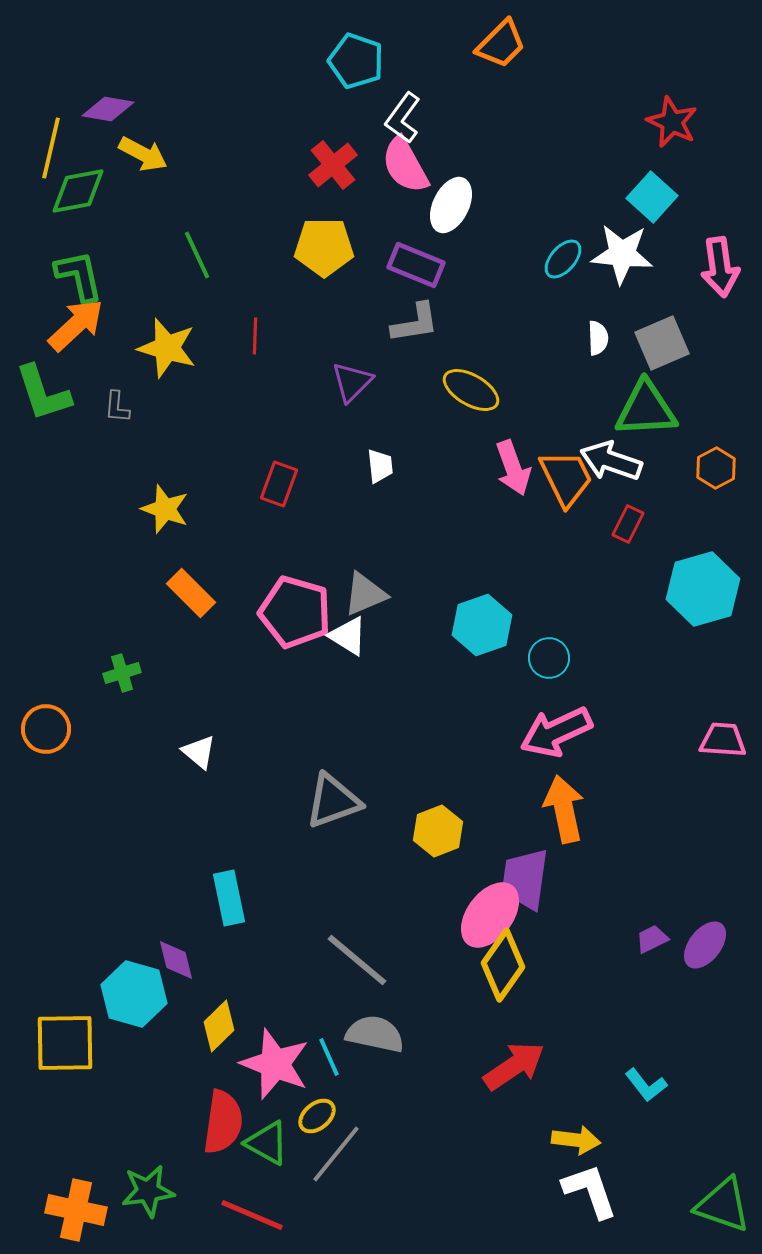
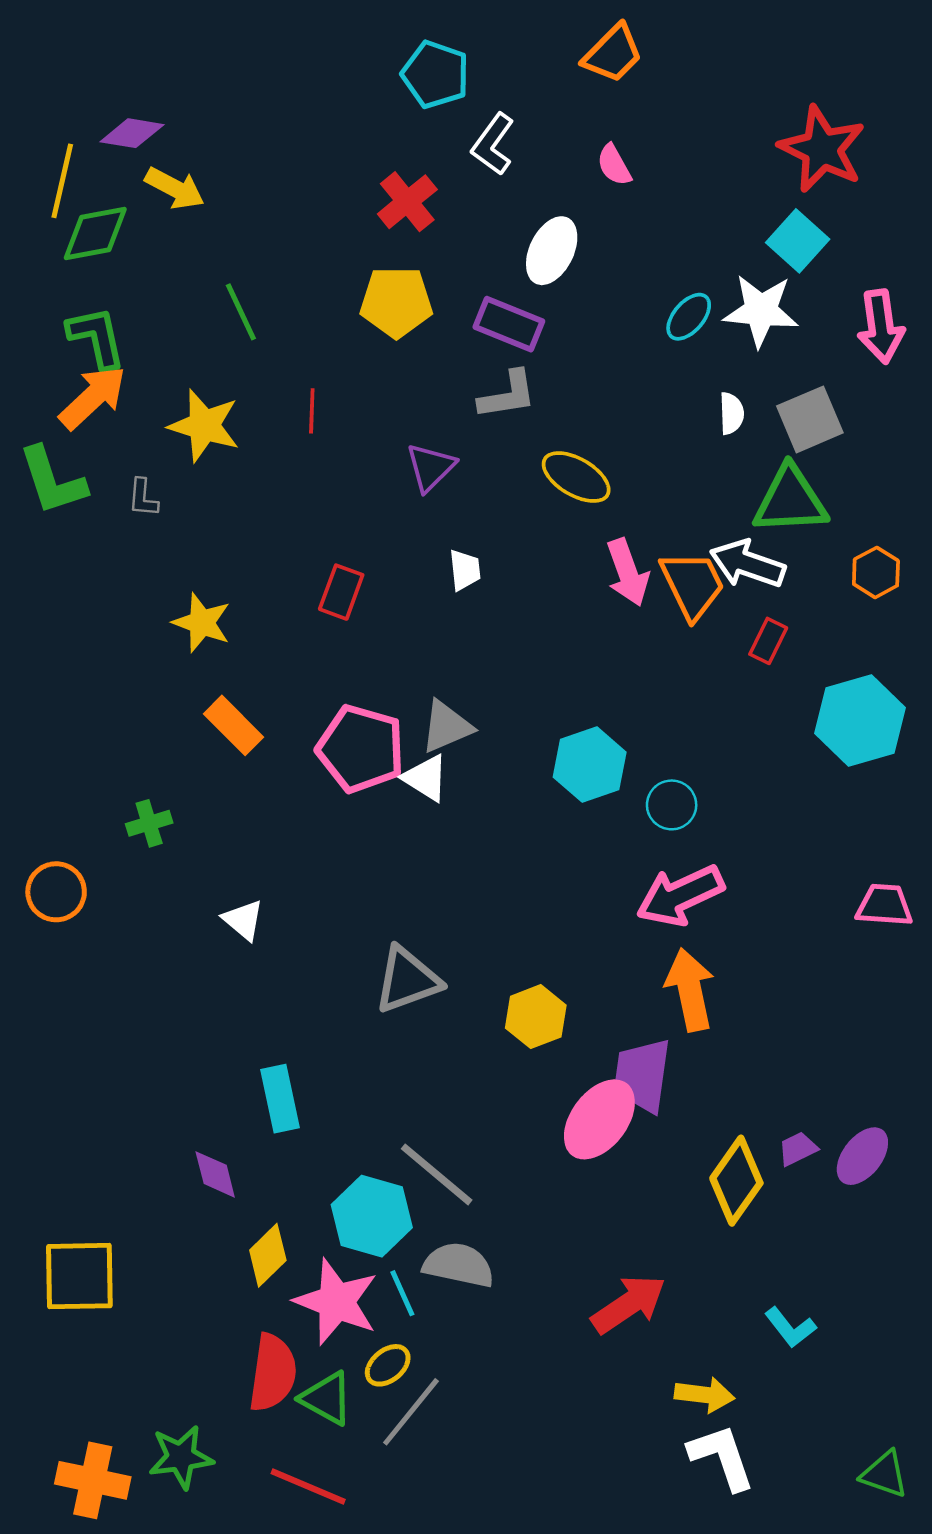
red star: (672, 122) -> (822, 149), size x1.4
pink semicircle: (405, 165) -> (614, 165), moved, size x0.6
yellow diamond: (503, 965) -> (736, 1181), moved
cyan hexagon: (134, 994) -> (372, 1216), moved
green triangle: (723, 1205) -> (884, 1474), size x0.7

